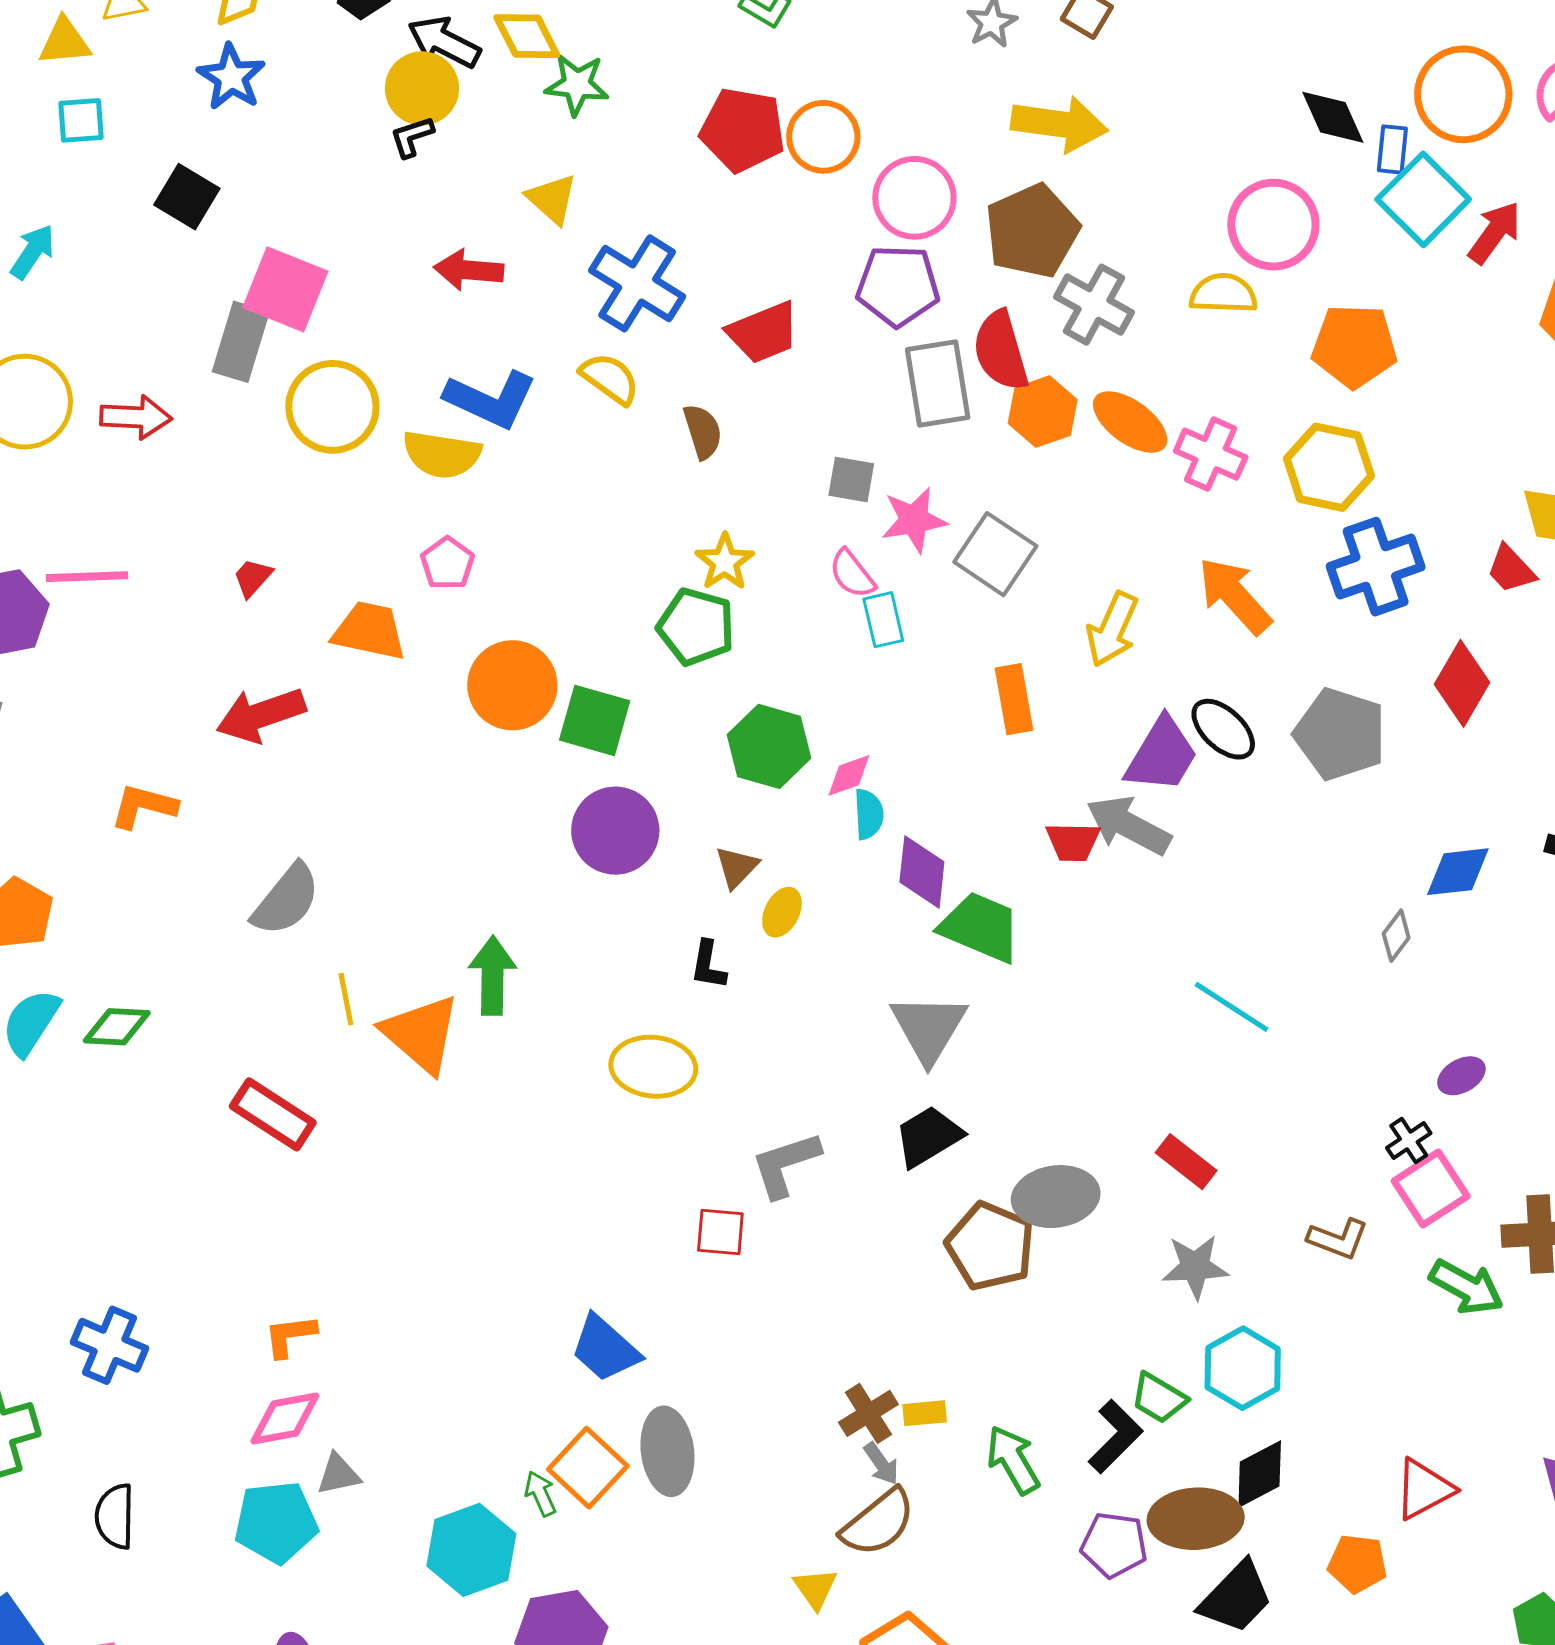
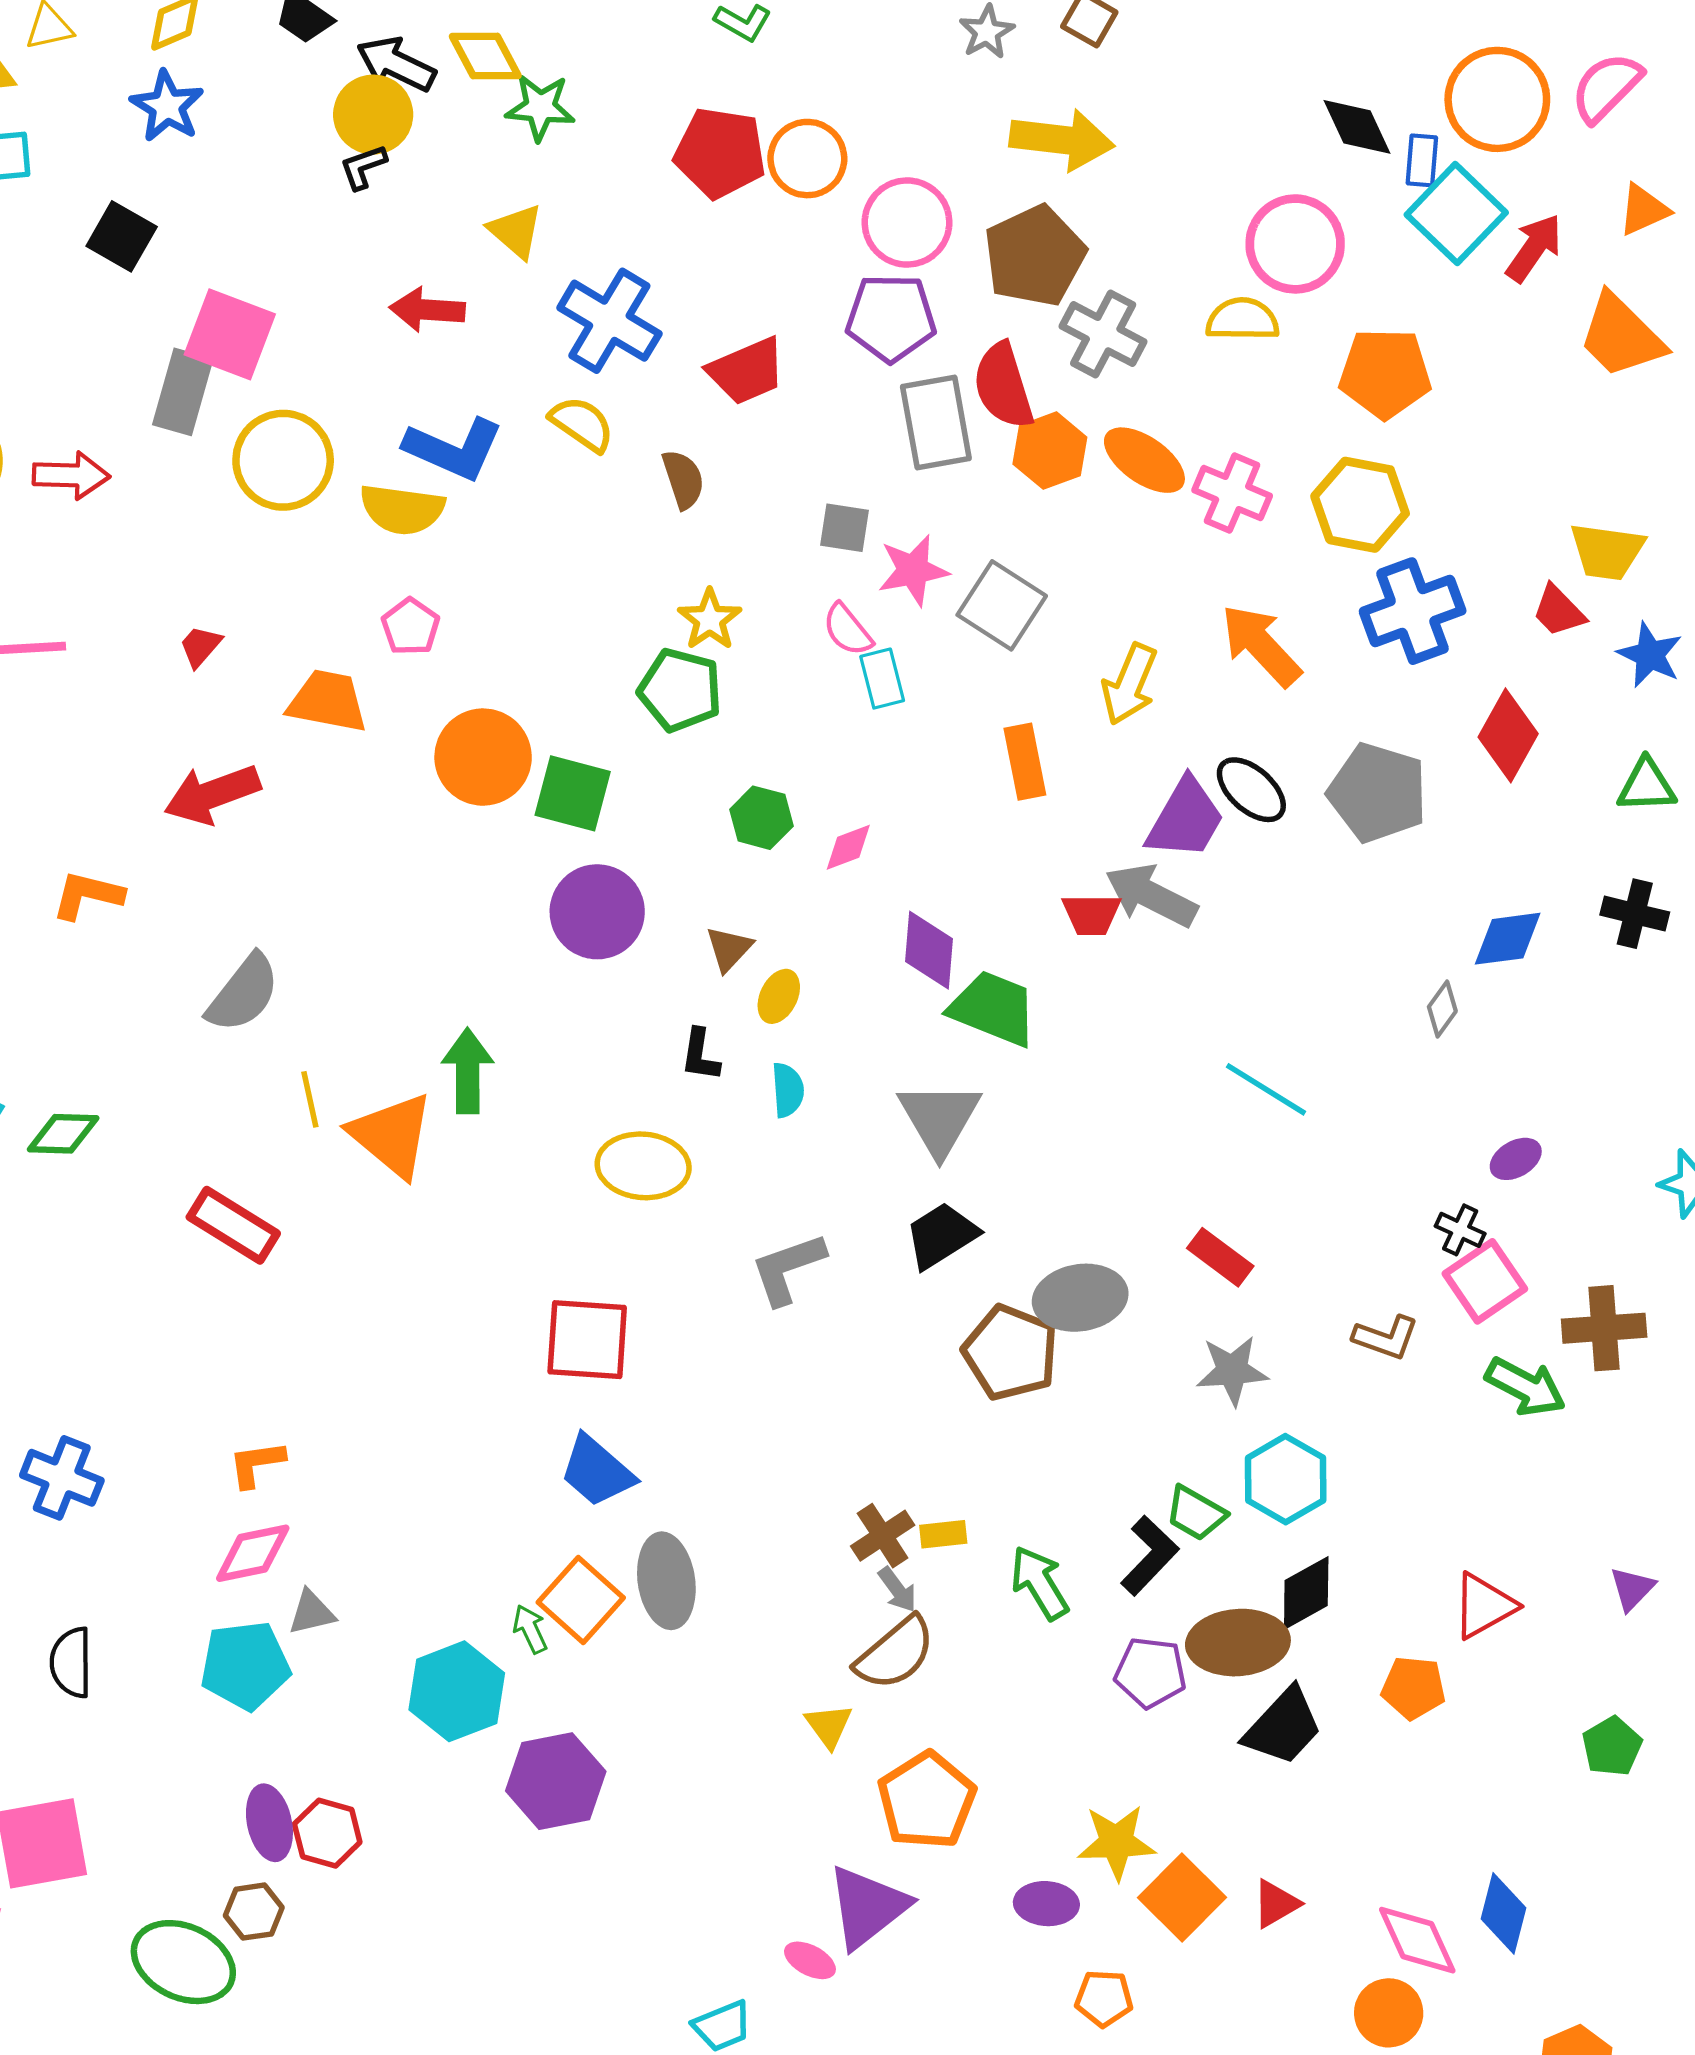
green hexagon: (769, 746) -> (761, 818), size x0.7
cyan semicircle: (869, 814) -> (788, 1090), moved
black cross: (1409, 1141) -> (1460, 1230), turned -30
red square: (720, 1232) -> (587, 1340), moved, size x1.6

